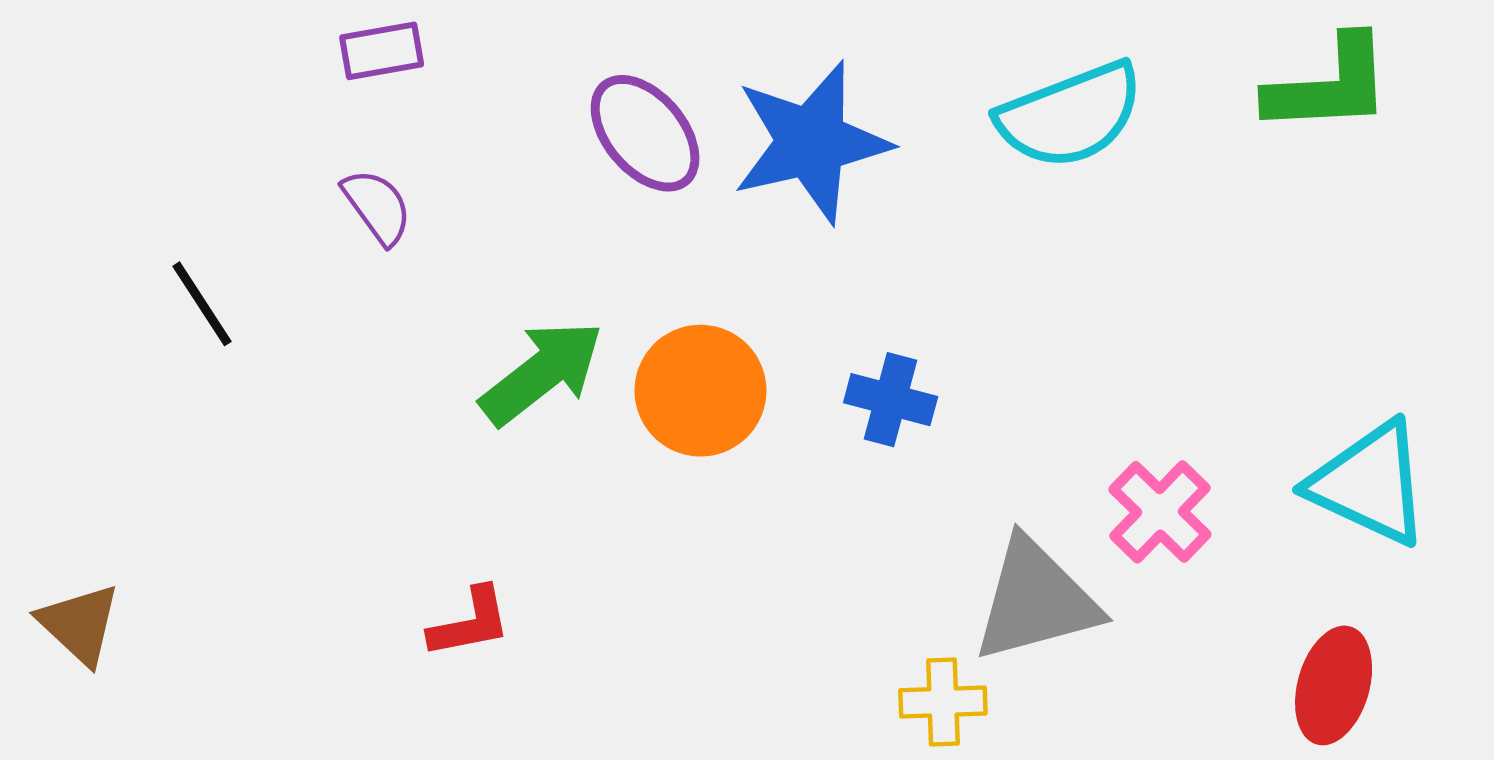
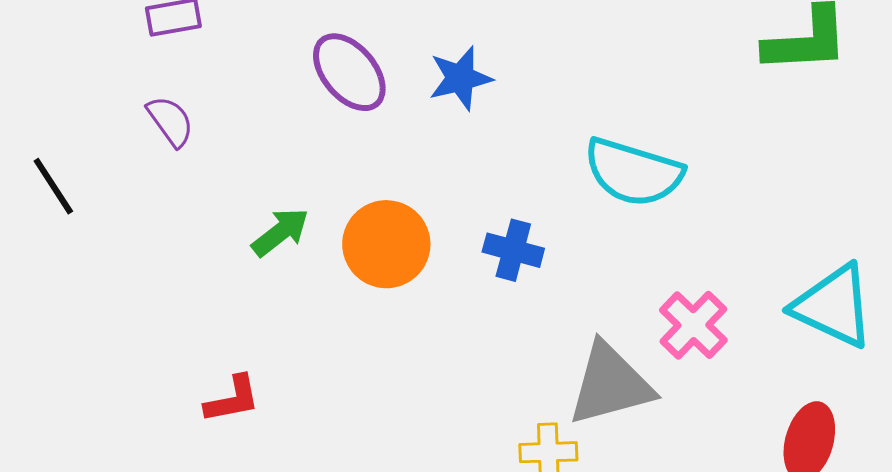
cyan semicircle: (1070, 115) -> (633, 172), moved, turned 38
blue star: (811, 142) -> (460, 78), size x0.6
green arrow: (542, 373) -> (280, 232), size x0.7

